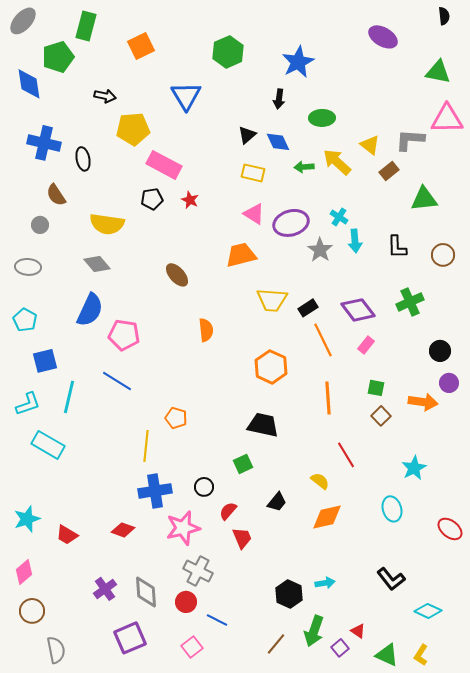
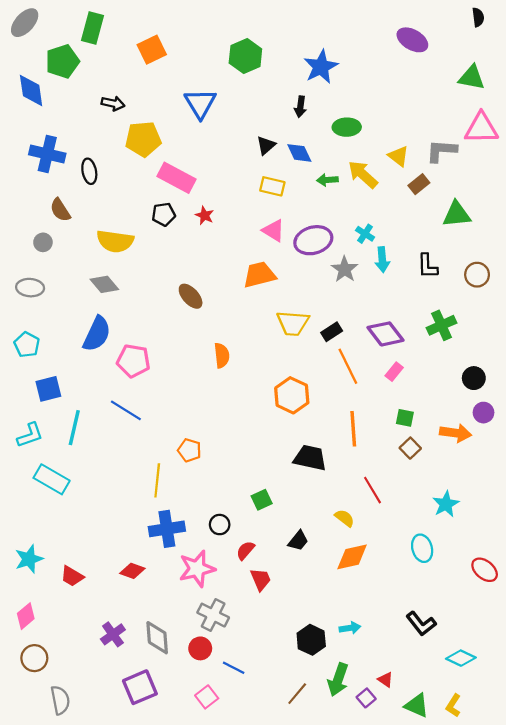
black trapezoid: (263, 425) -> (310, 458), moved

